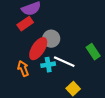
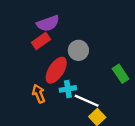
gray circle: (51, 39) -> (78, 50), moved
white line: (64, 62) -> (87, 101), moved

